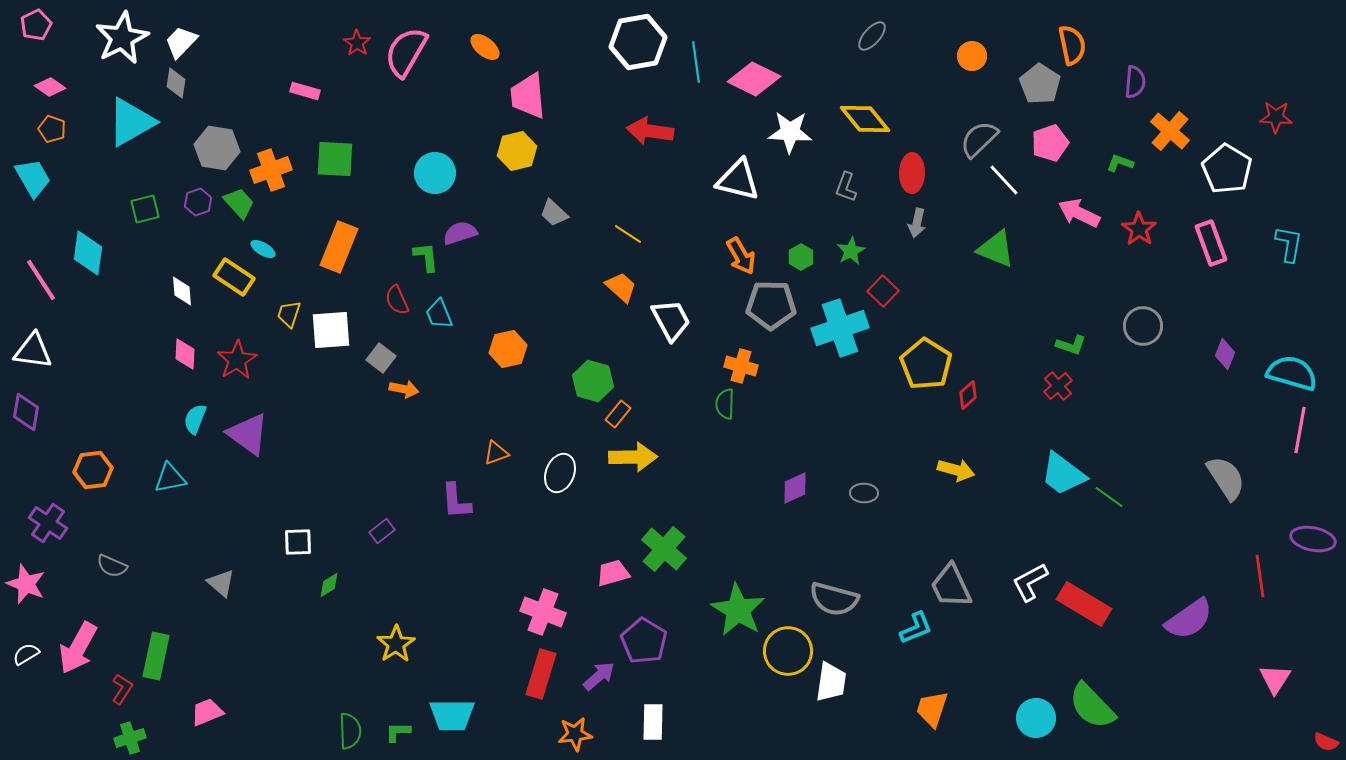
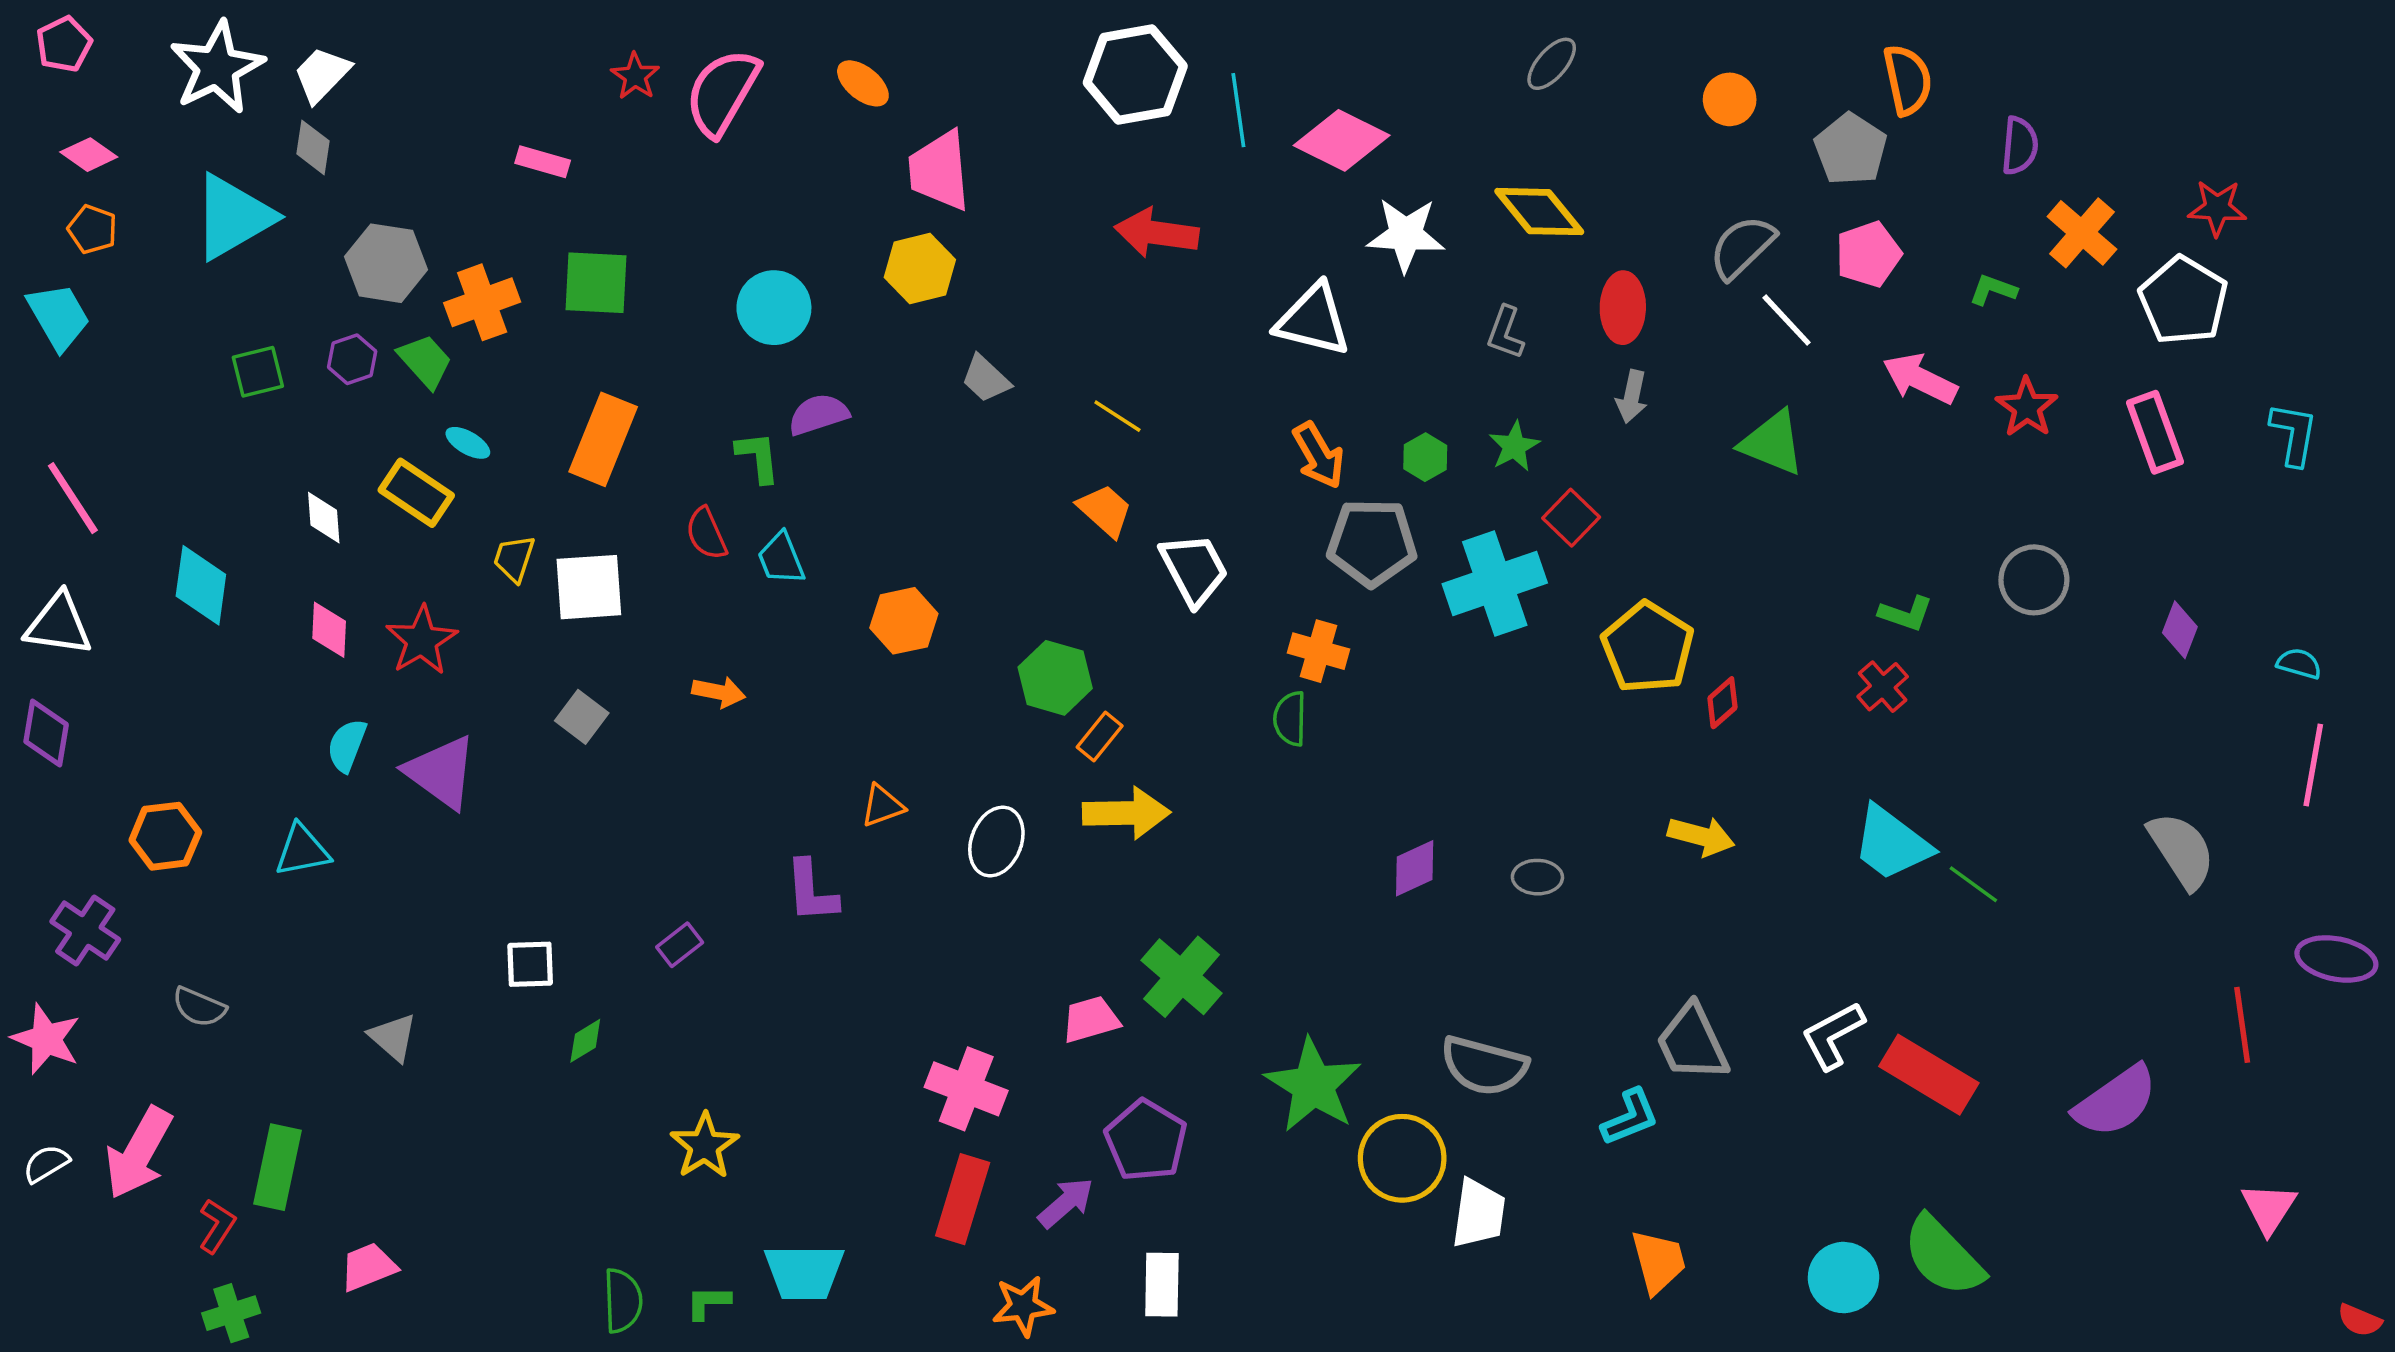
red star: (1276, 117) -> (2217, 208), moved
cyan diamond: (88, 253) -> (201, 585), moved
gray square: (381, 358) -> (582, 717), moved
cyan semicircle: (1292, 373) -> (2299, 664), size x0.5
orange trapezoid: (932, 709) -> (1658, 1261), turned 147

